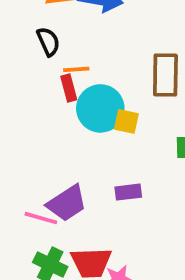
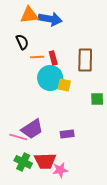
red rectangle: (69, 88) -> (53, 58), moved
purple rectangle: (128, 192) -> (67, 134), moved

